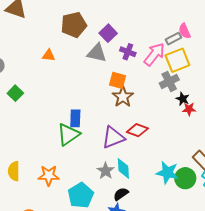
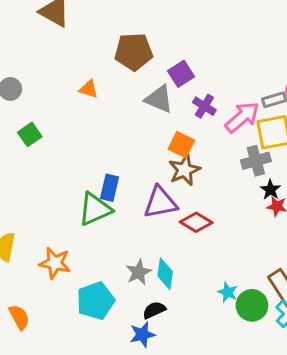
purple triangle: (113, 137) -> (160, 203), moved
cyan star: (167, 173) -> (228, 292), size x0.6

